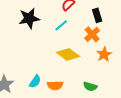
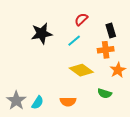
orange cross: (92, 34) -> (106, 50), turned 35
cyan semicircle: (35, 81) -> (38, 103), moved
green semicircle: (90, 86) -> (105, 93), moved

